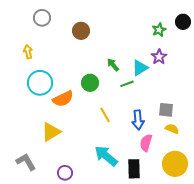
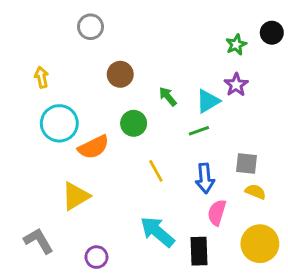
gray circle: (42, 18) -> (91, 27), moved
brown circle: (81, 31) -> (120, 74), moved
green line: (127, 84) -> (199, 131), moved

